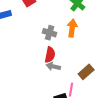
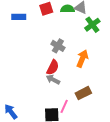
orange arrow: (72, 28) -> (82, 59), moved

